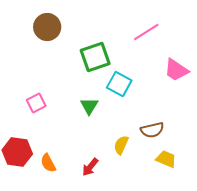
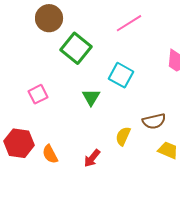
pink line: (146, 32) -> (129, 23), moved
green square: (95, 57) -> (76, 48), moved, turned -32

